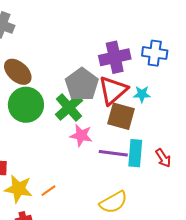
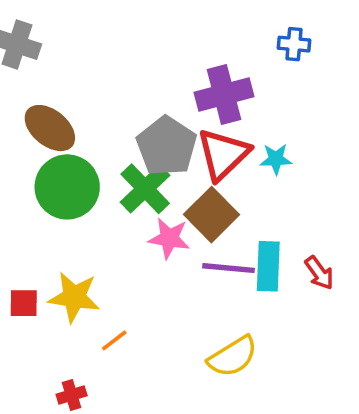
blue cross: (155, 53) -> (294, 44), moved, size x0.7
brown square: (121, 116) -> (212, 215), moved, turned 32
yellow star: (18, 189) -> (74, 297), moved

